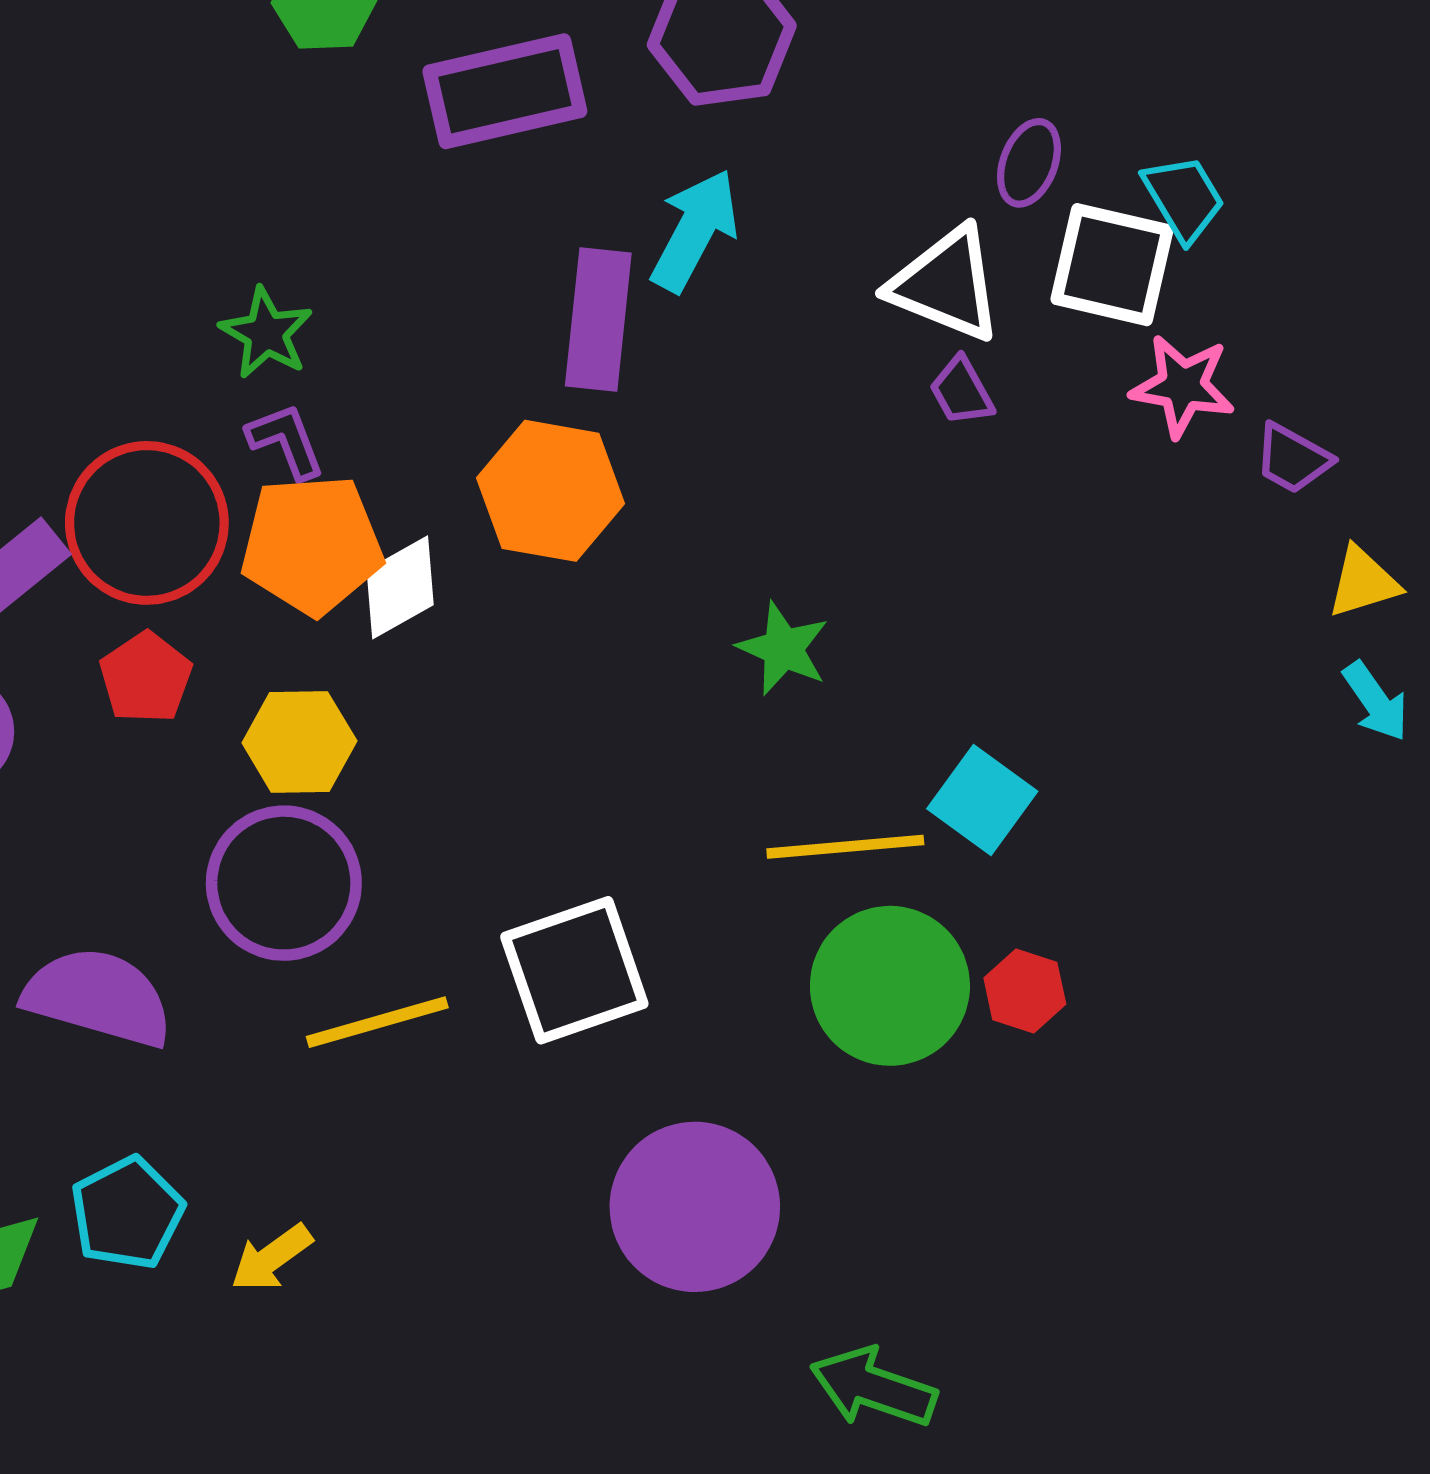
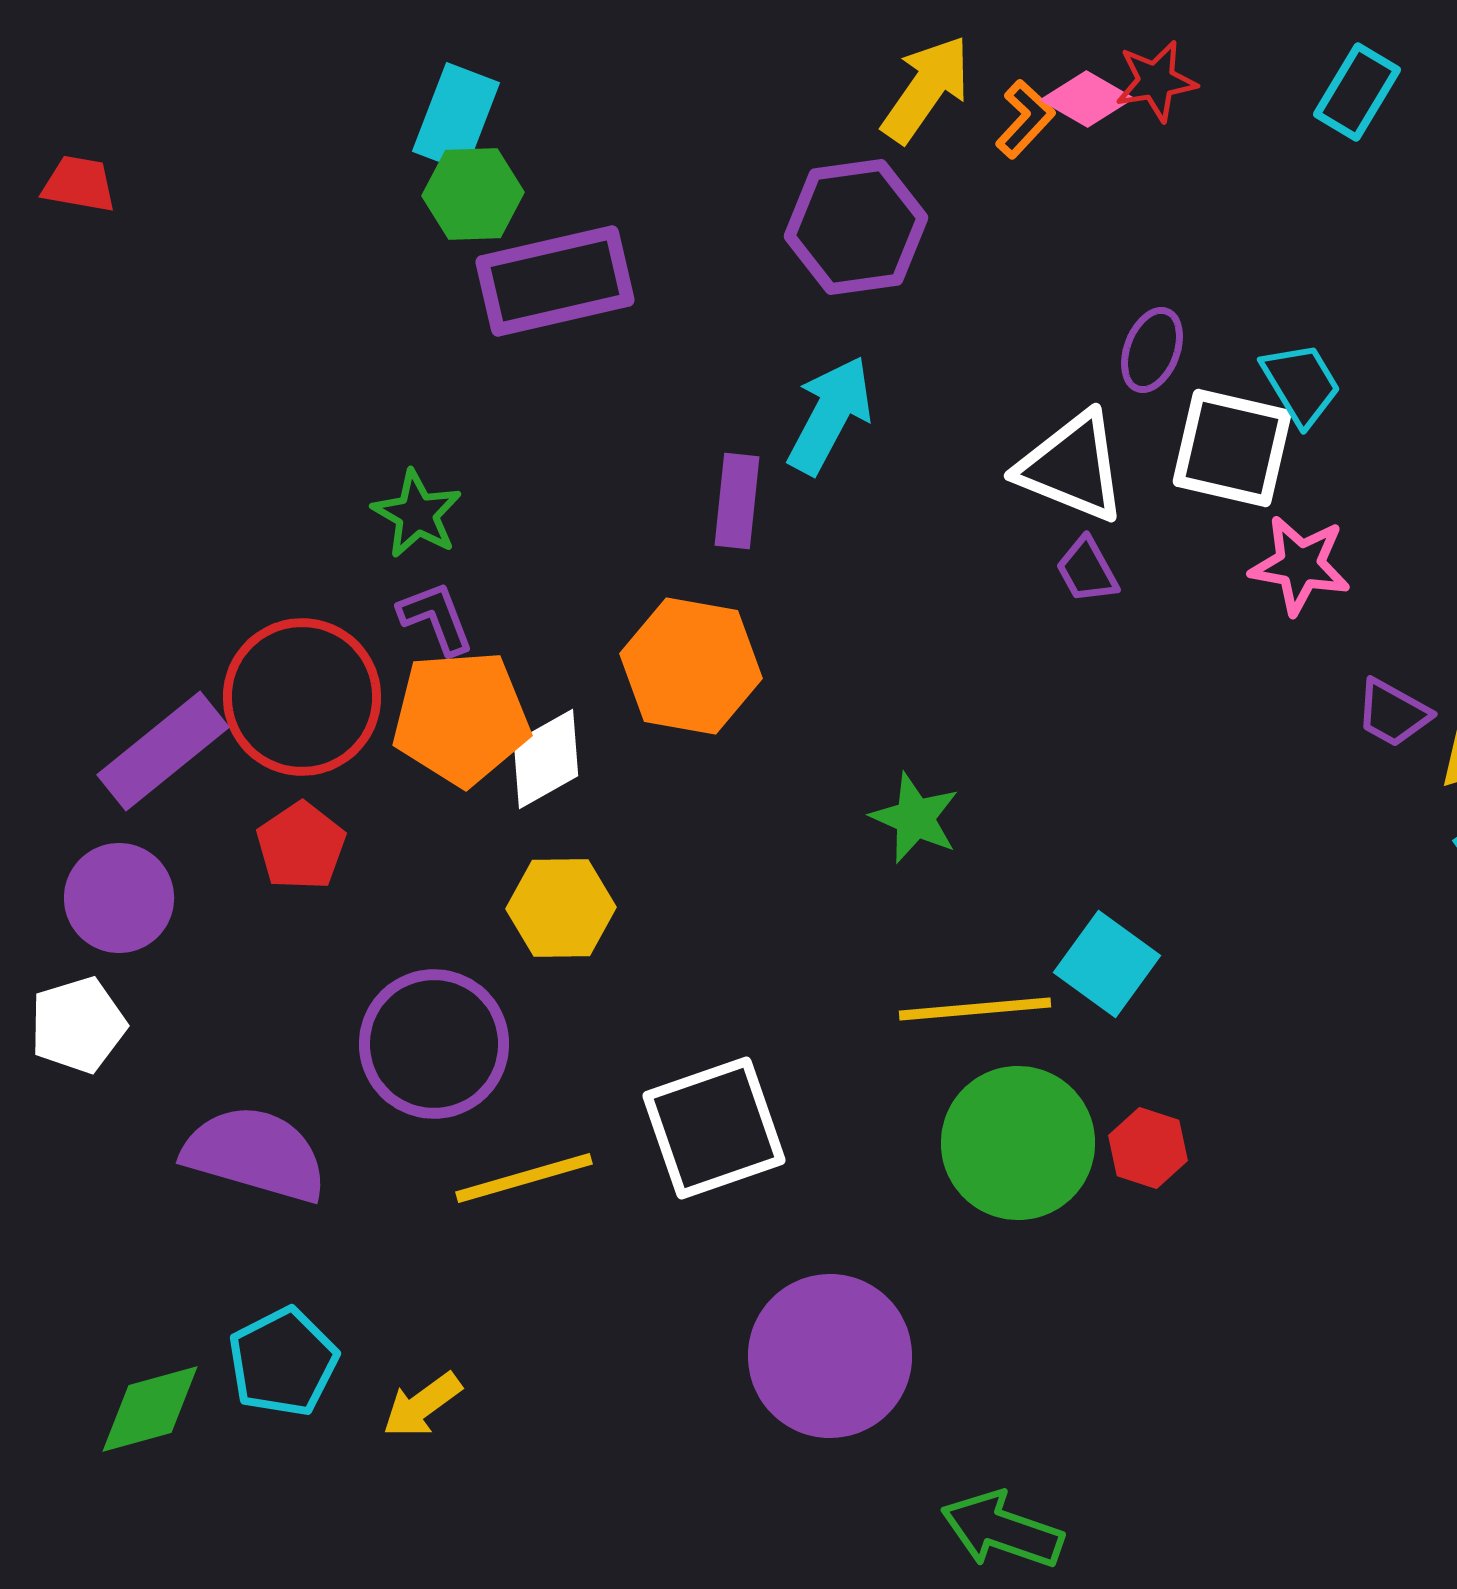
purple rectangle: (505, 91) -> (555, 281), moved
purple rectangle: (598, 320) -> (737, 501), size x0.7
purple trapezoid: (1293, 459) -> (1393, 713), moved
yellow hexagon: (299, 742) -> (561, 908), moved

